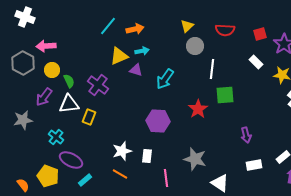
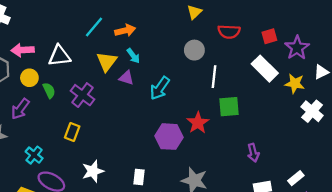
yellow triangle: (187, 26) -> (194, 12), moved
cyan arrow: (142, 51) -> (133, 56), turned 64
yellow triangle: (119, 56) -> (107, 62), turned -30
white rectangle: (256, 62) -> (265, 69), size x1.6
white triangle: (69, 104) -> (59, 56), moved
purple hexagon: (158, 121) -> (169, 137), moved
white star: (122, 151) -> (93, 171), moved

